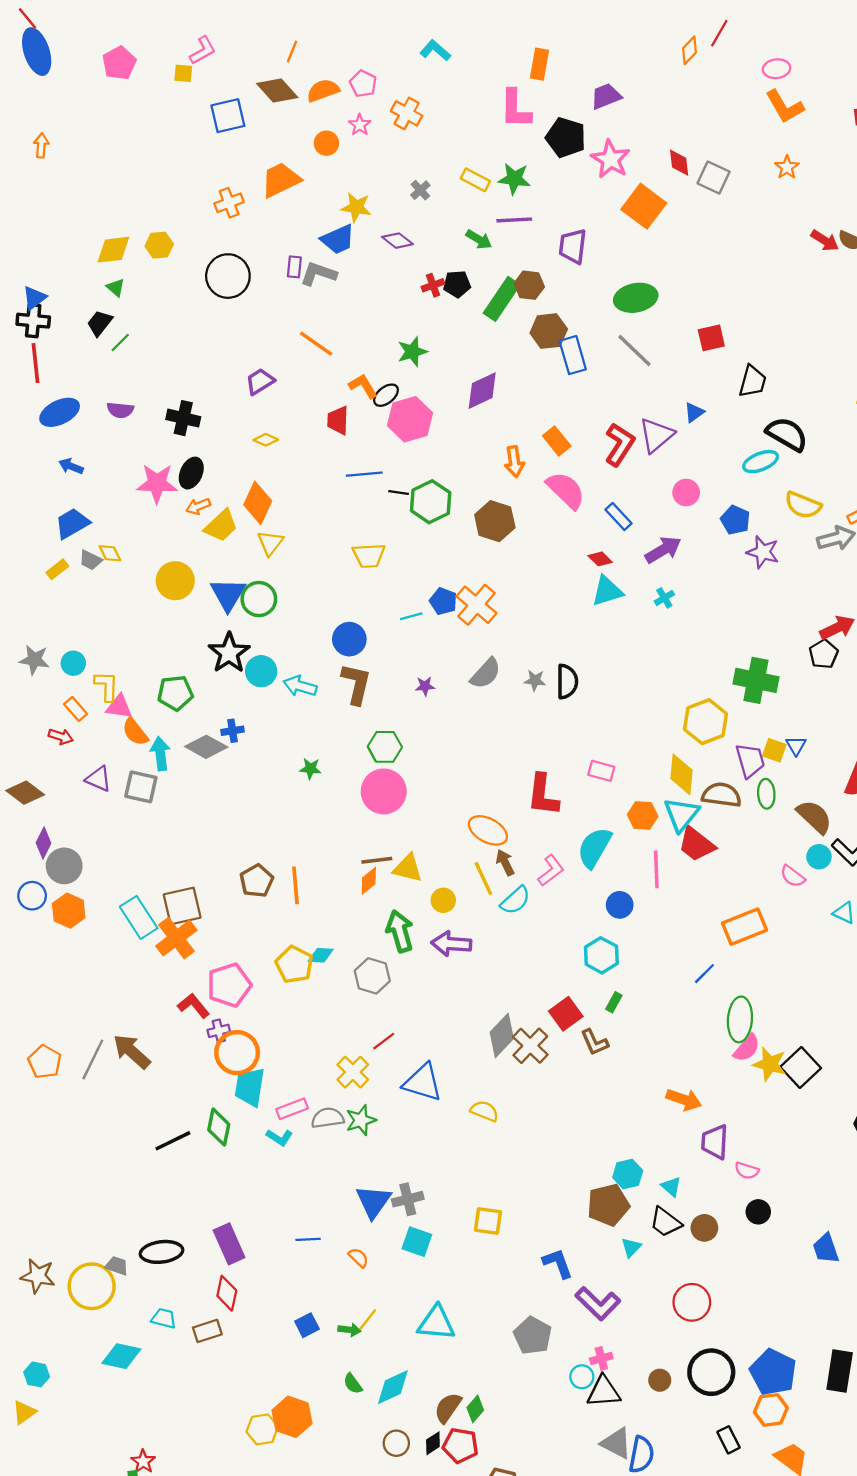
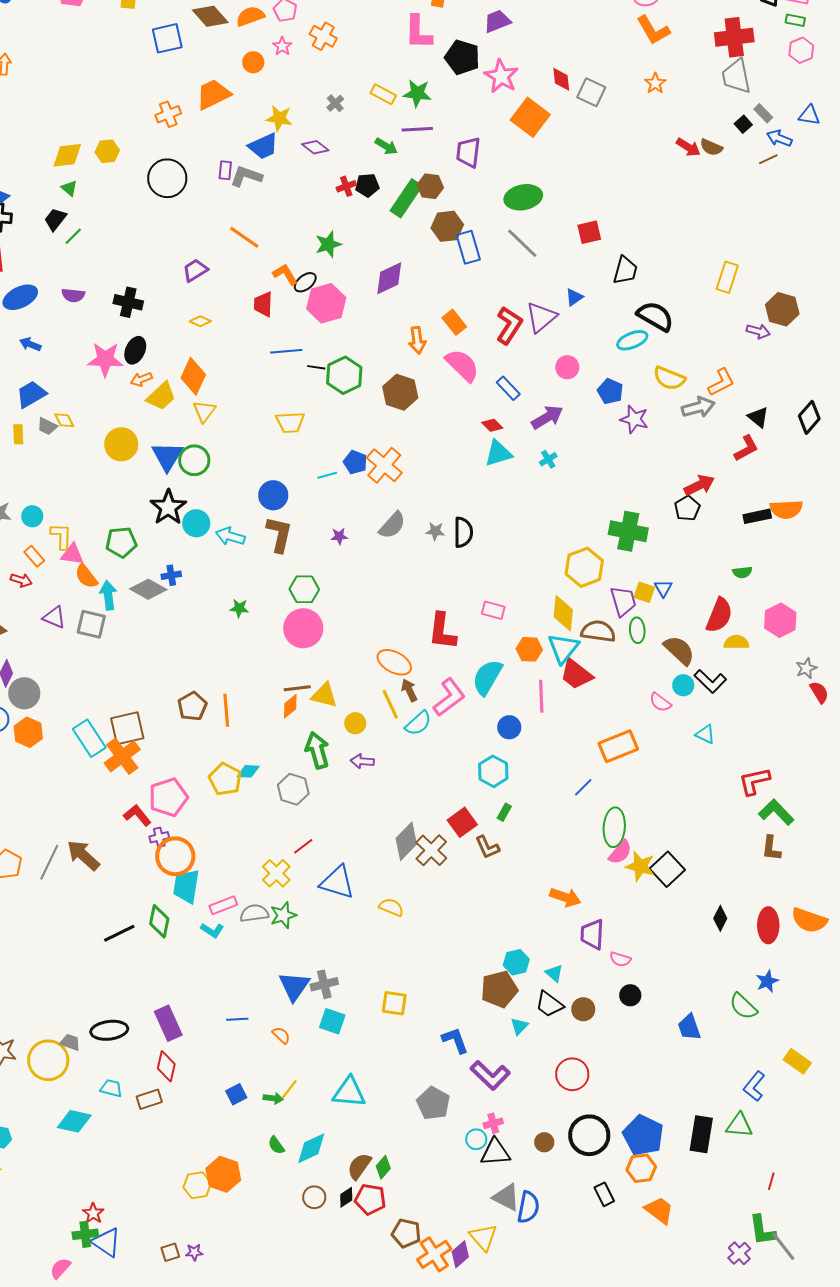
yellow rectangle: (57, 569) -> (18, 434), turned -54
pink L-shape: (551, 870) -> (449, 697), size x1.4
purple arrow: (451, 944) -> (362, 761), size x0.7

